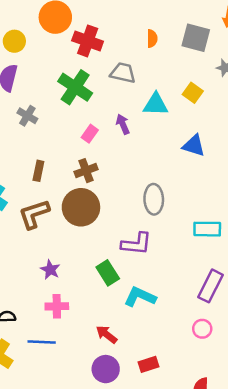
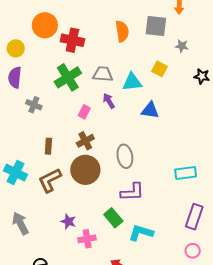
orange semicircle: (152, 39) -> (122, 31), size x1.5
gray trapezoid: (123, 73) -> (103, 74), moved
green cross: (75, 87) -> (68, 77), turned 32
blue triangle: (194, 146) -> (150, 110), moved
gray ellipse: (154, 199) -> (125, 156), moved
pink cross: (57, 306) -> (87, 239), moved

